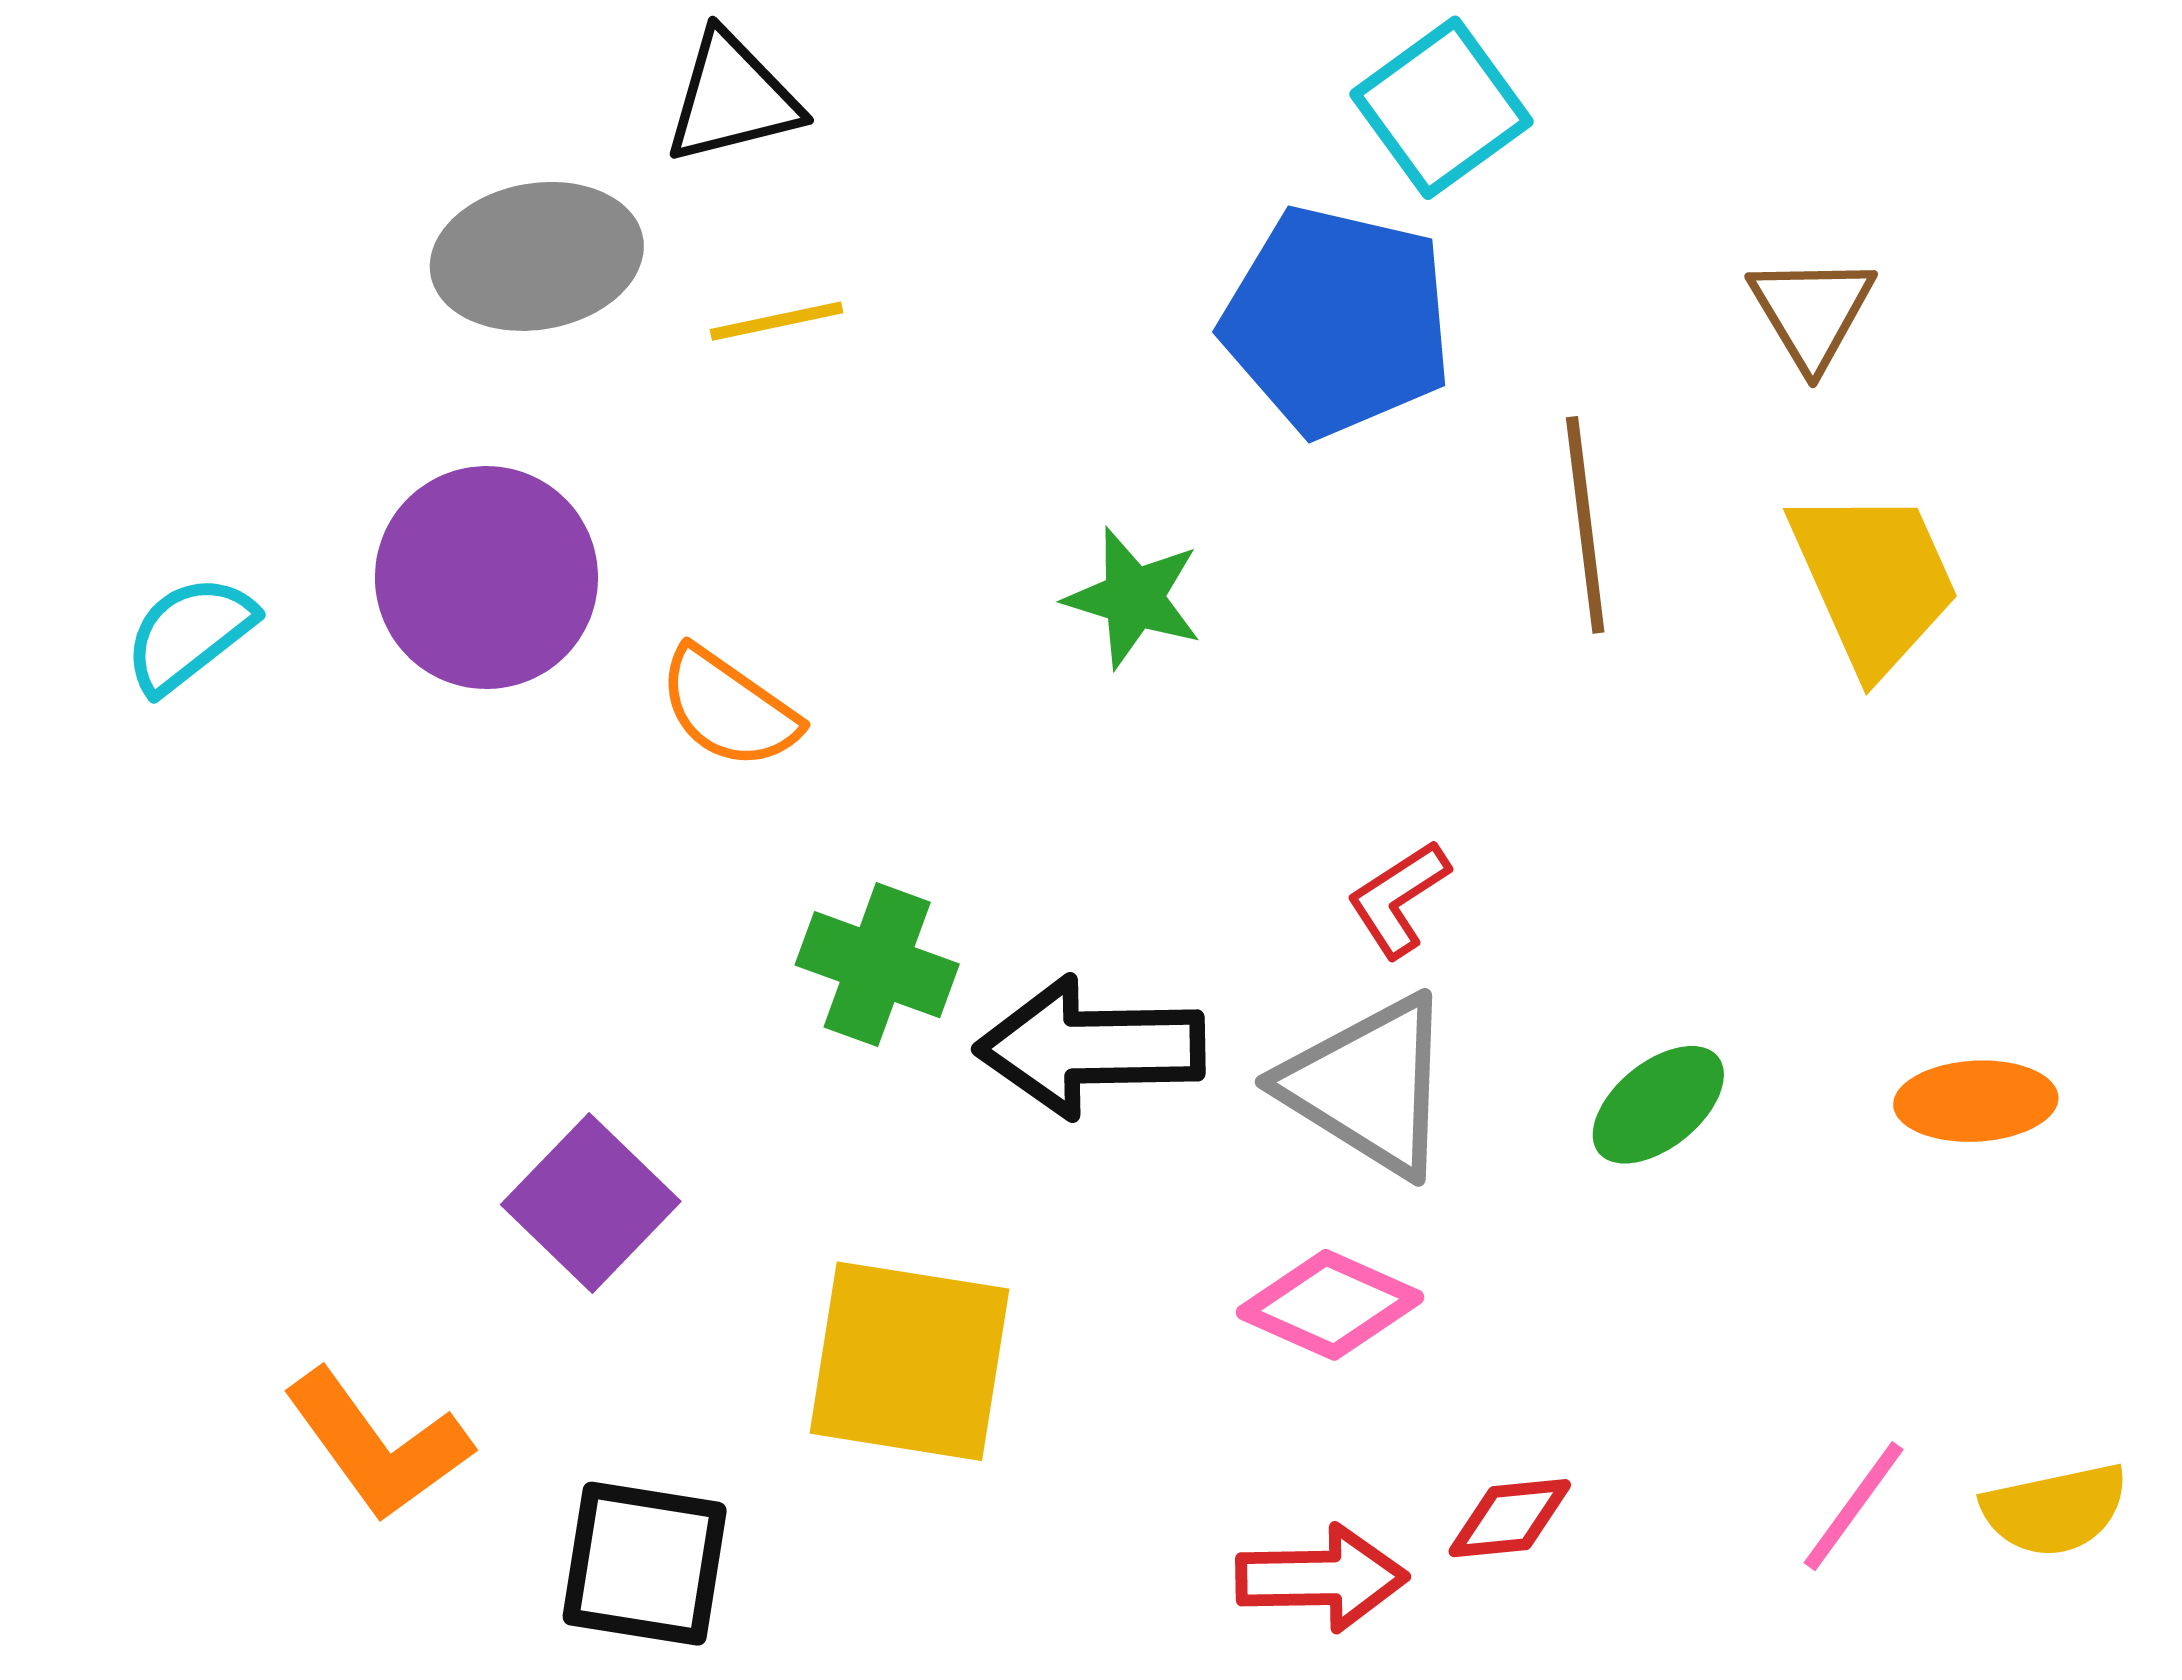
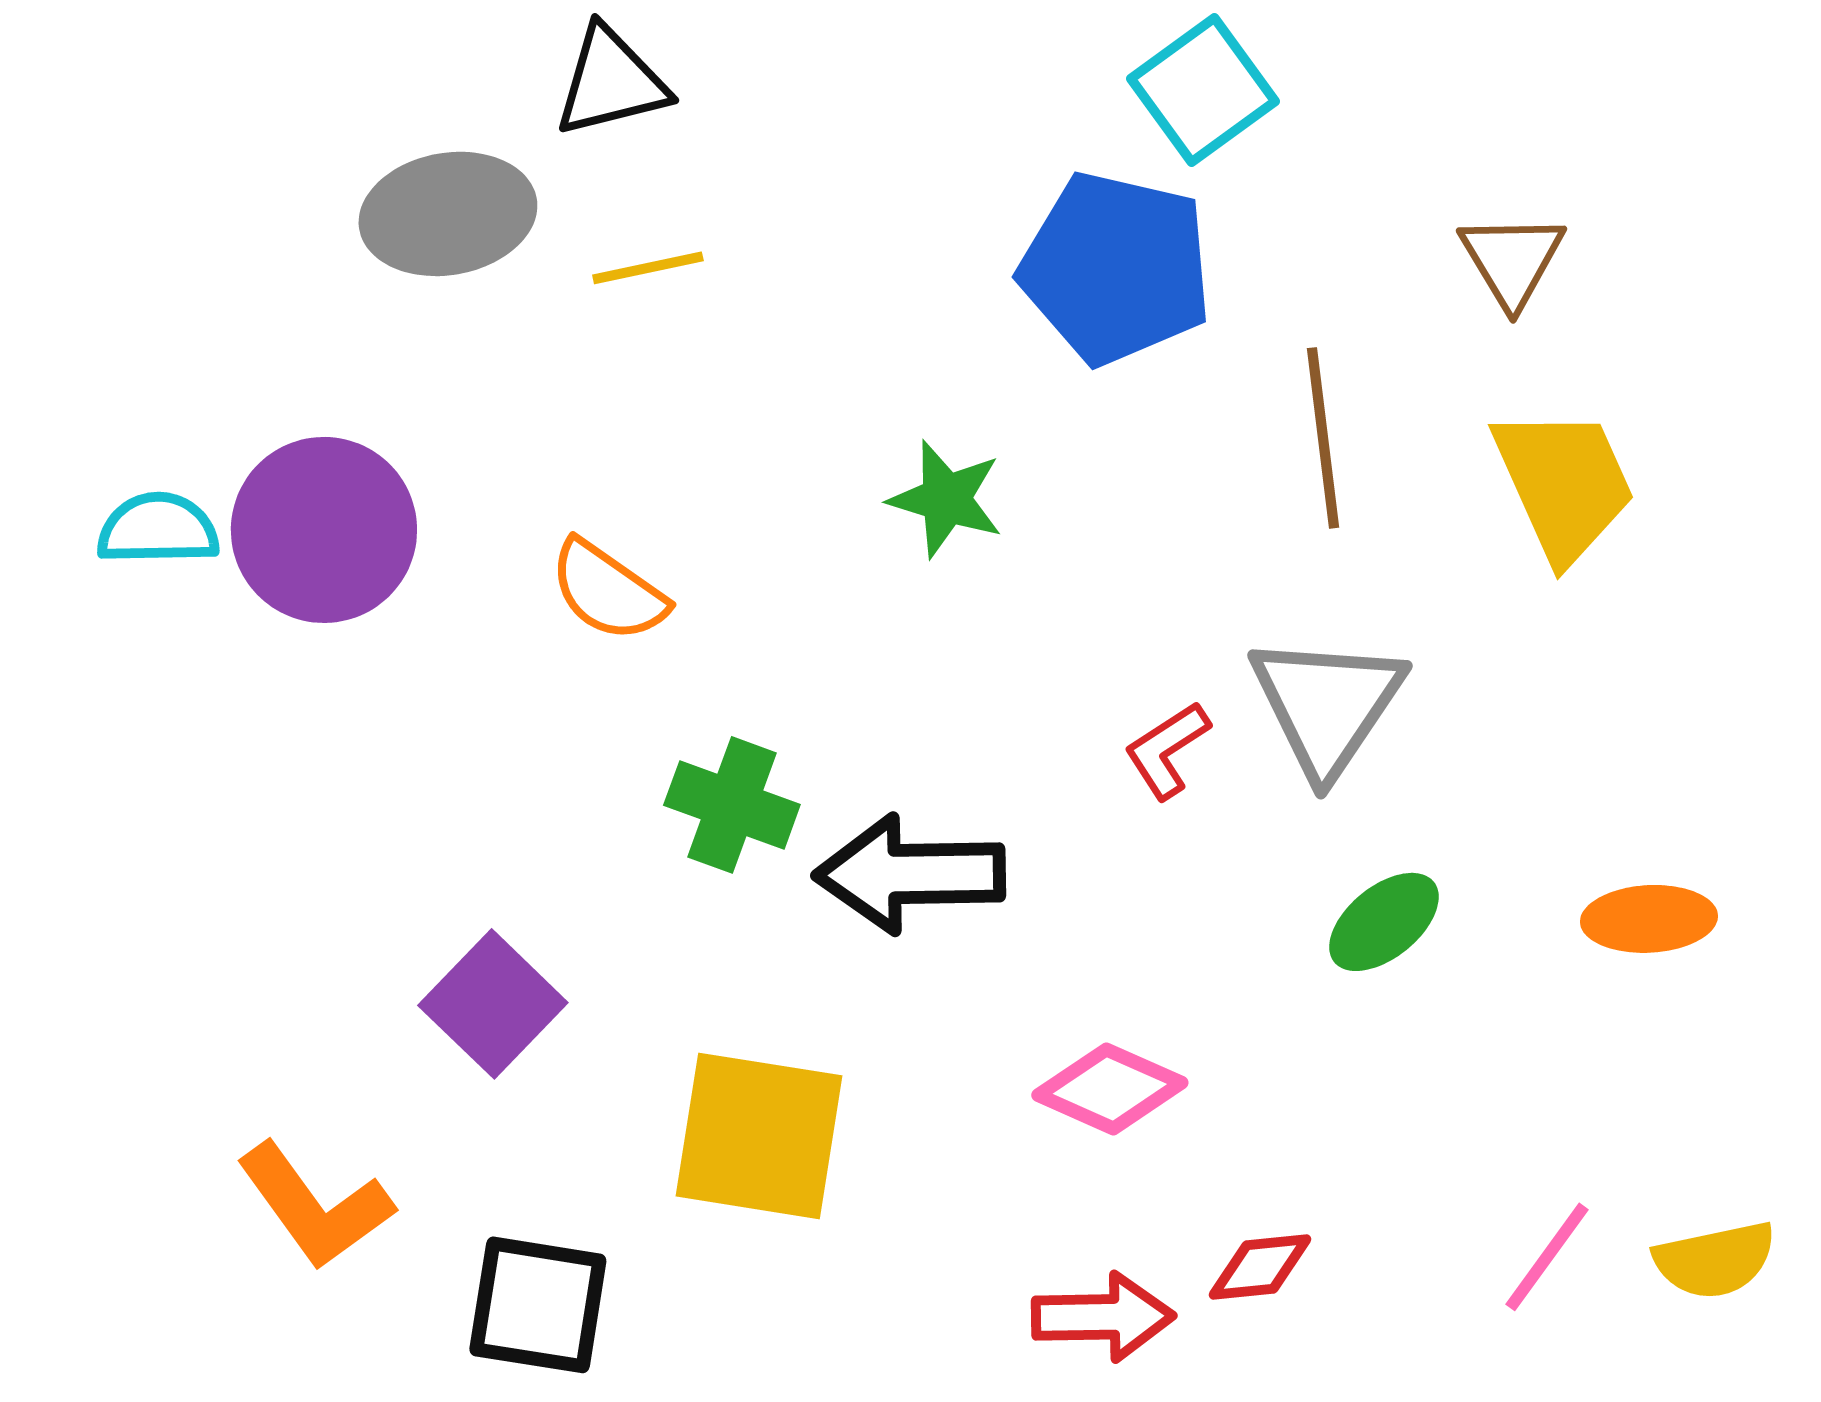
purple circle: (486, 578) -> (324, 530), moved
cyan semicircle: (189, 634) -> (158, 529), turned 37
gray triangle: (1368, 1086) -> (1327, 705), moved, turned 32

